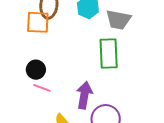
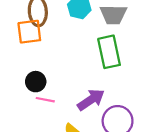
purple arrow: (84, 95) -> (91, 100), turned 56

